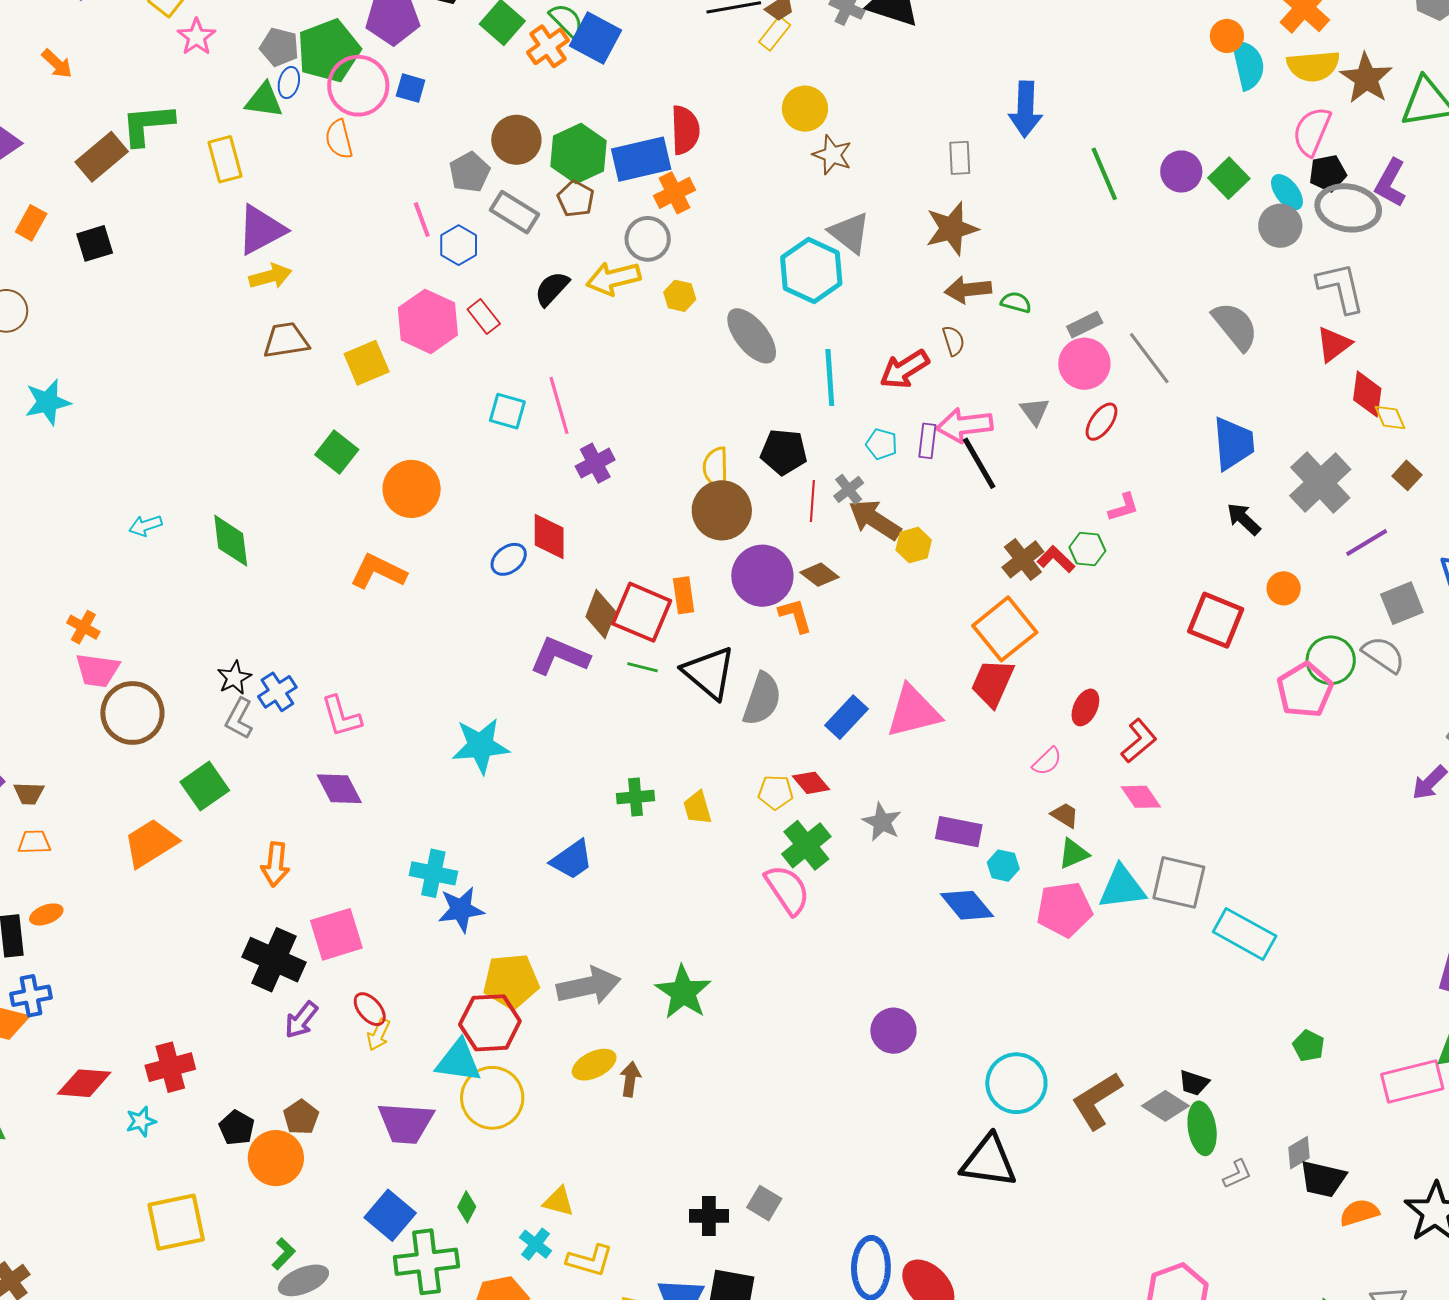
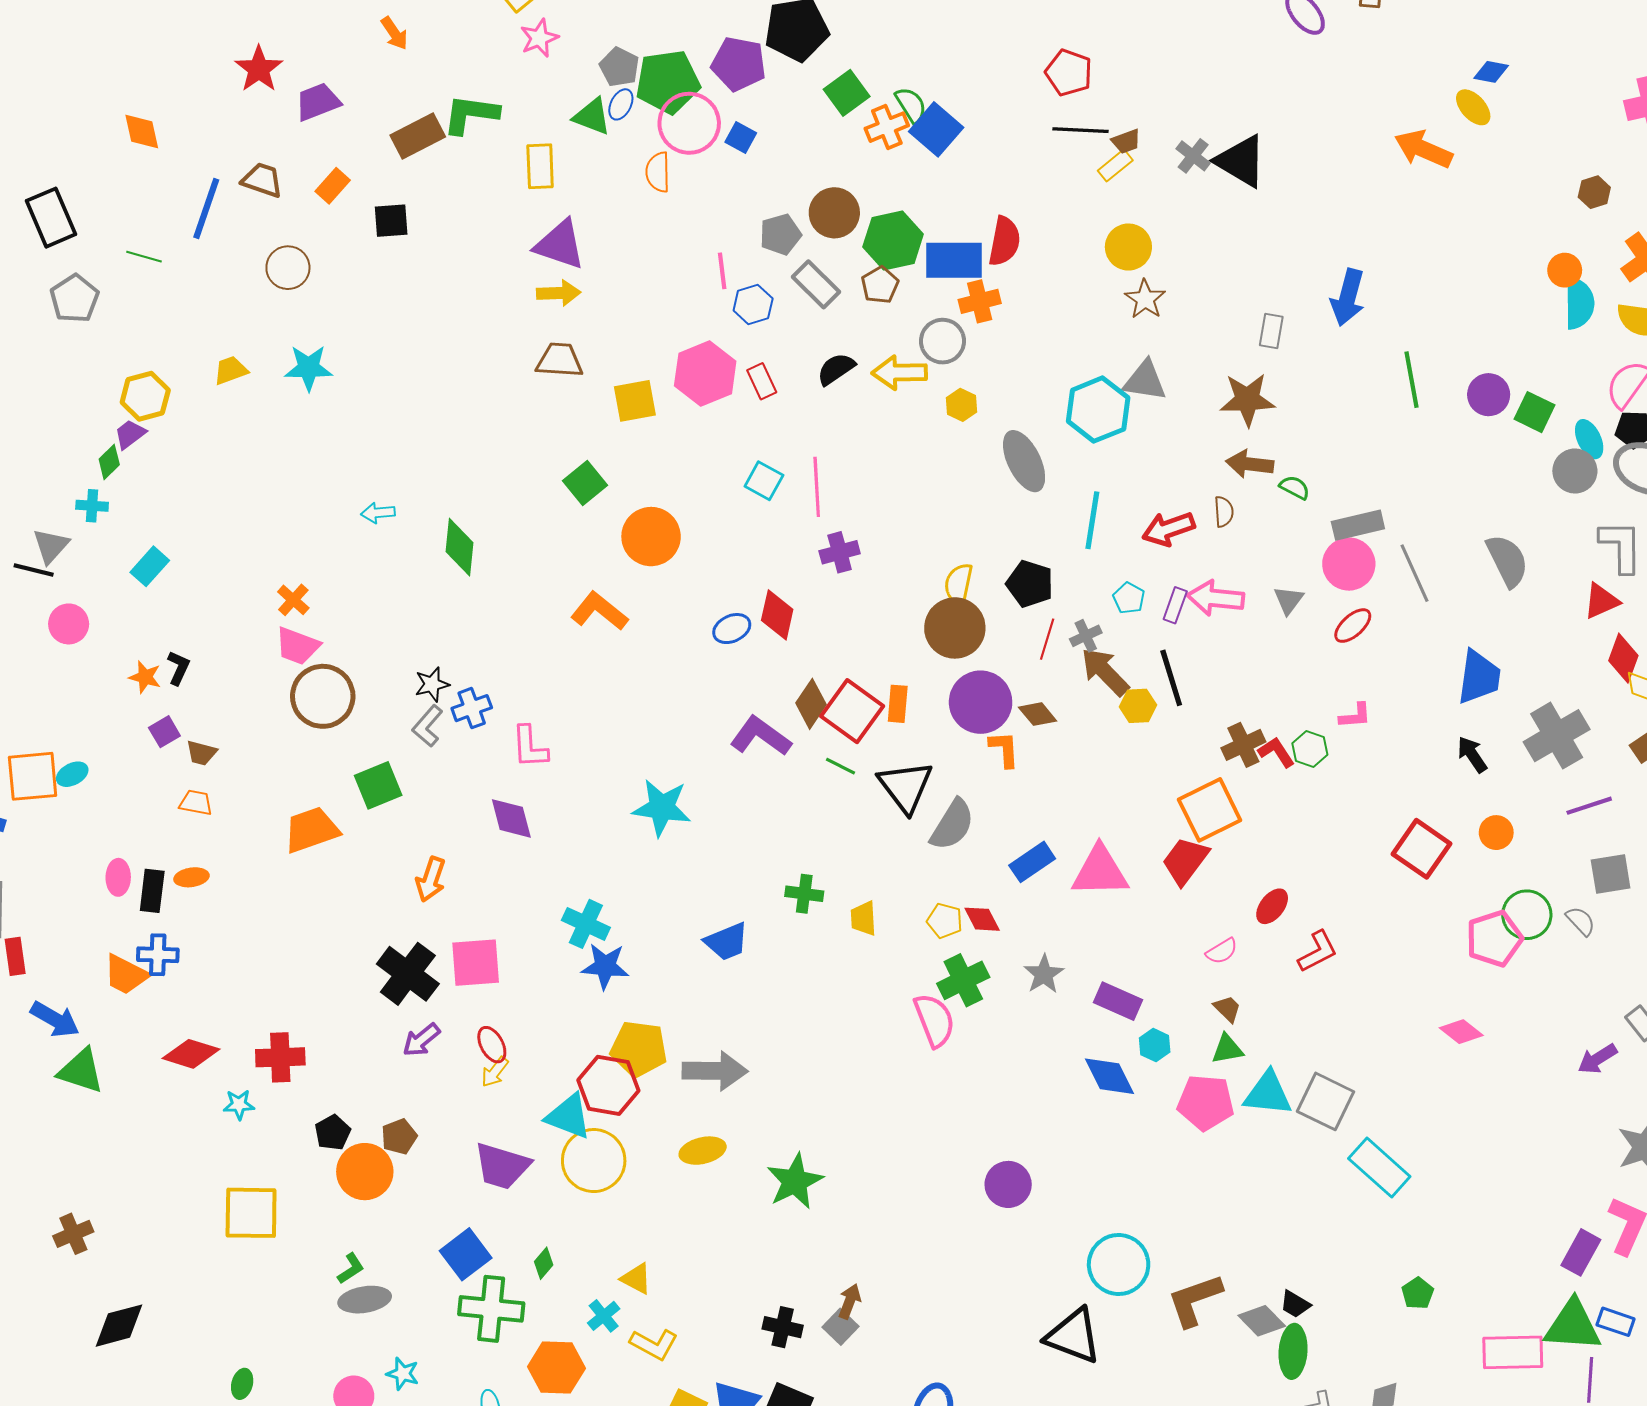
green square: (1229, 178) -> (1534, 412), turned -33
purple triangle: (261, 230) -> (560, 245), turned 34
gray triangle: (850, 233) -> (1145, 381), turned -42
gray rectangle: (1085, 325) -> (1358, 525), size x1.4
black line: (979, 463) -> (1171, 678), moved
gray semicircle: (1383, 655) -> (1581, 921), size x0.7
pink diamond: (1141, 797) -> (1461, 1032), moved, turned -30
green star: (683, 992) -> (795, 1181), moved
brown arrow: (630, 1079) -> (850, 1301), moved

